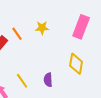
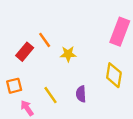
yellow star: (42, 28) -> (68, 54), moved

